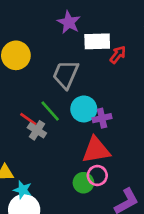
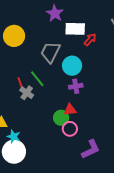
cyan circle: (84, 109) -> (72, 66), moved
red line: (28, 119) -> (21, 84), turned 32
red triangle: (96, 150) -> (70, 110), size x0.6
green circle: (83, 183) -> (61, 118), moved

